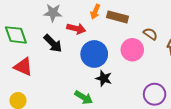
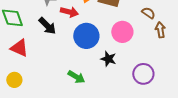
brown semicircle: (150, 34) -> (148, 13), moved
black star: (104, 78) -> (108, 59), moved

